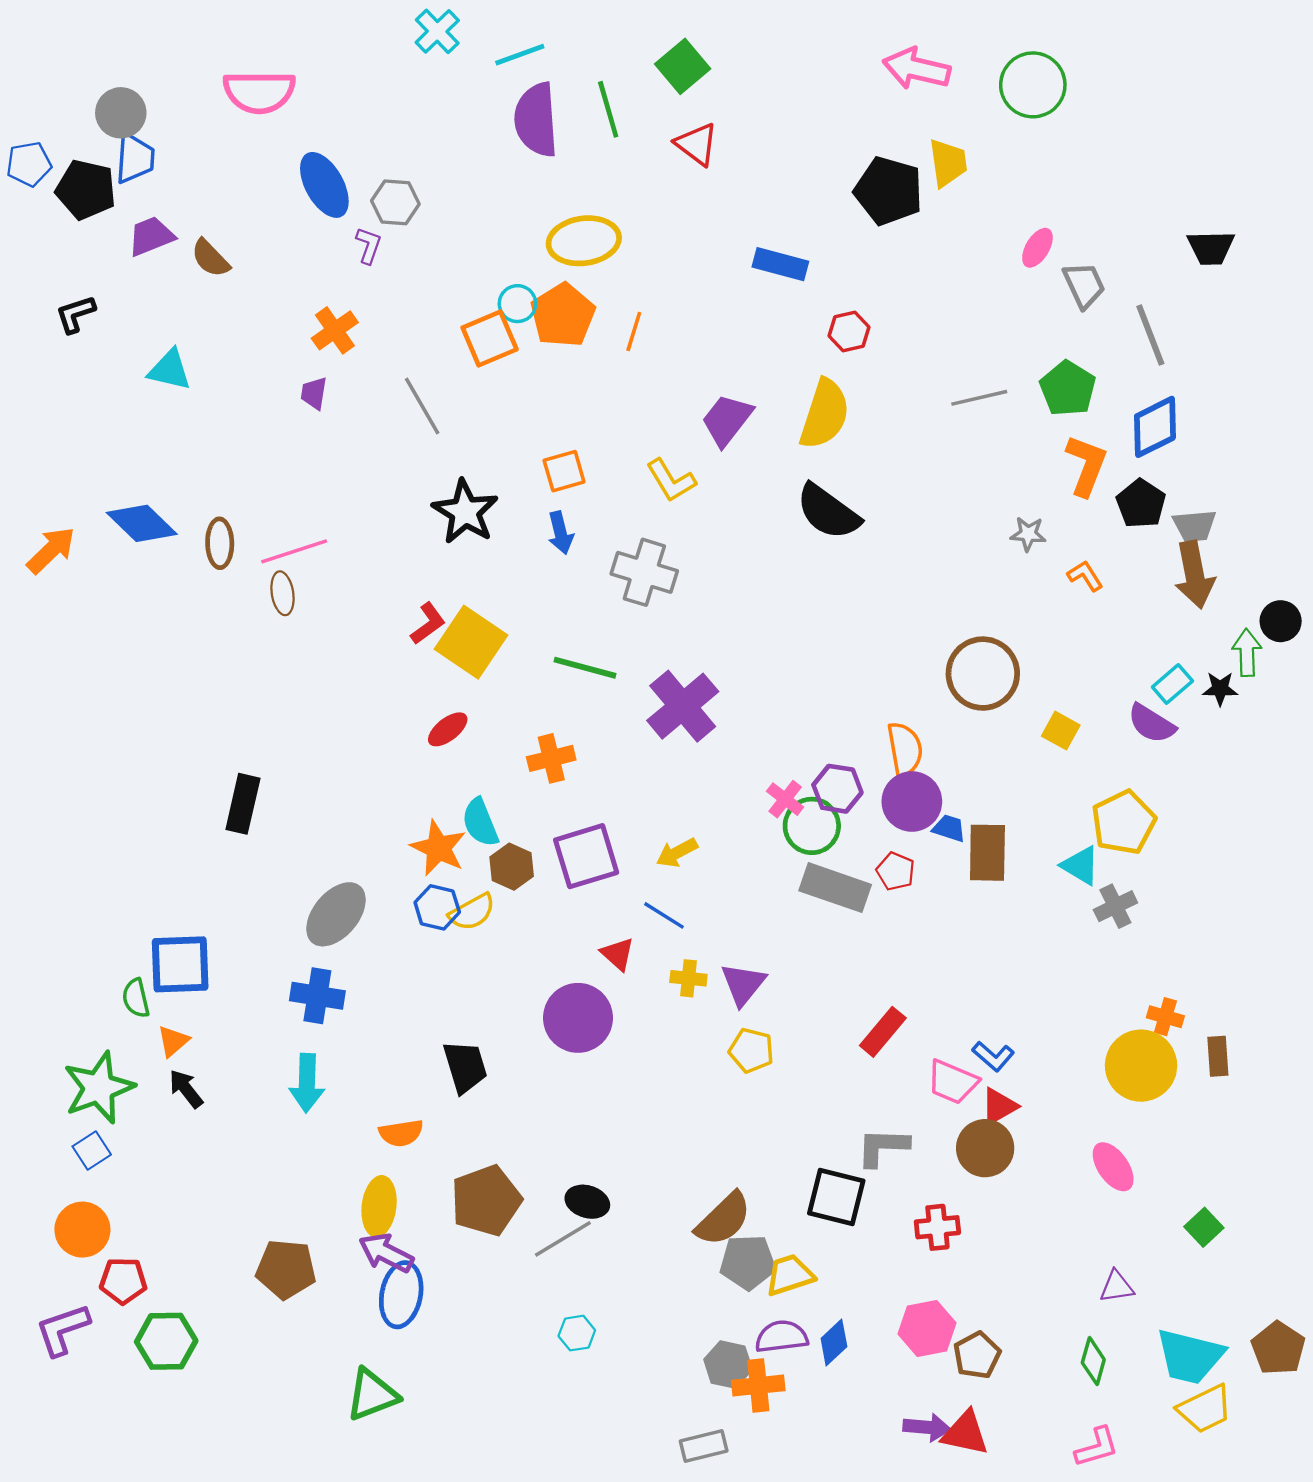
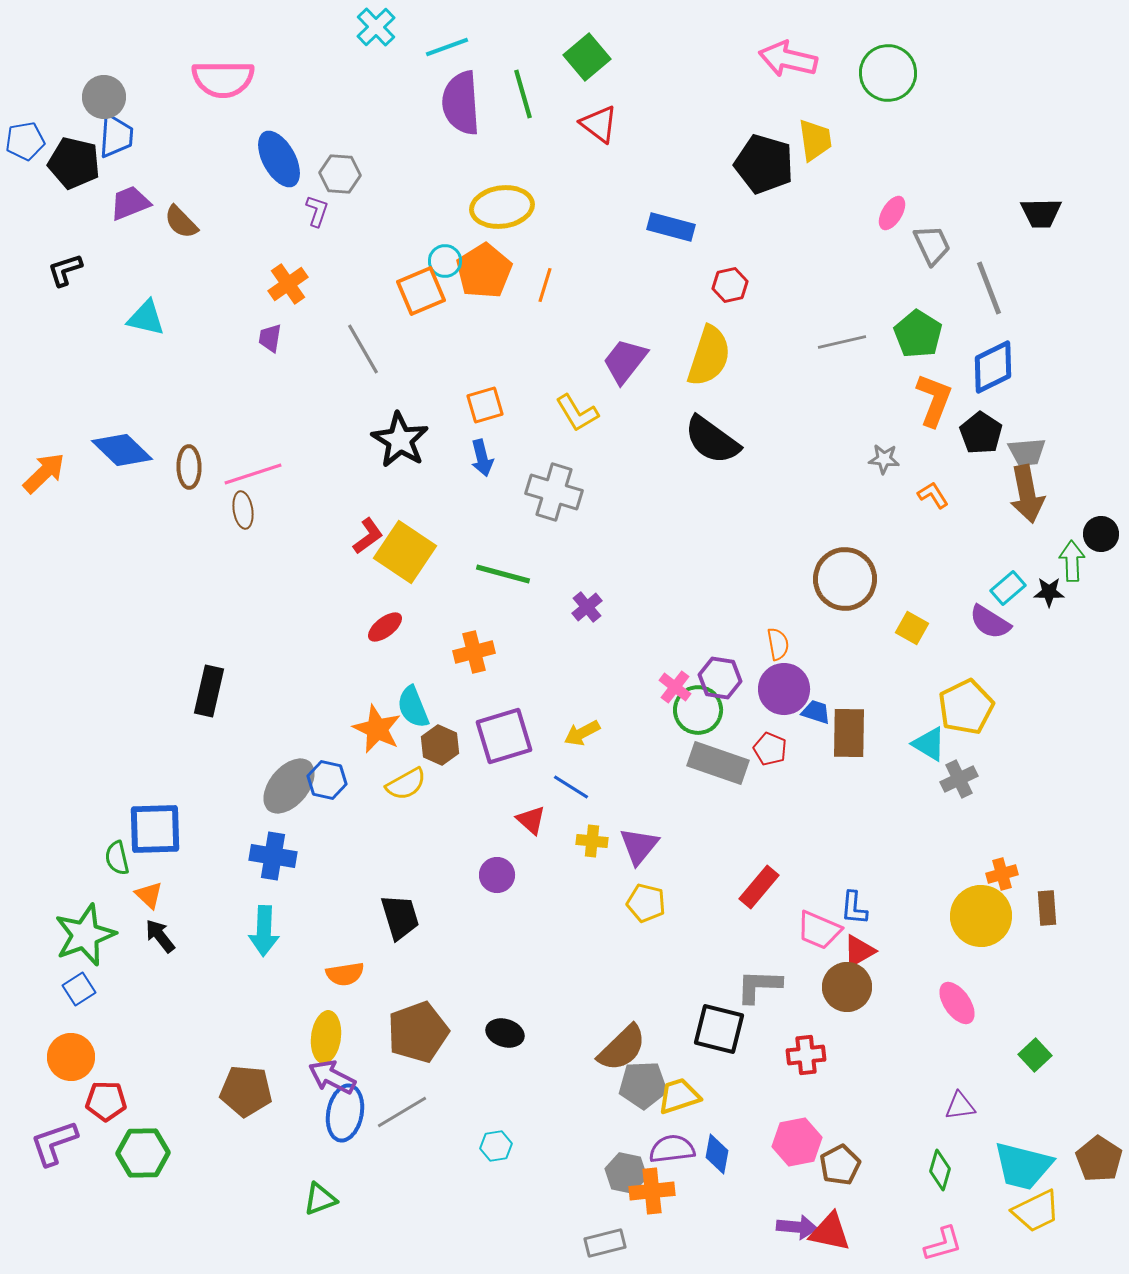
purple cross: (683, 706) -> (587, 607), size x0.5
orange semicircle: (905, 749) -> (778, 644), size x0.7
blue hexagon: (437, 907) -> (327, 780), moved
orange cross: (1165, 1017) -> (1002, 874), turned -32
purple circle: (578, 1018) -> (497, 875), size x0.6
orange triangle: (173, 1041) -> (149, 895), turned -36
blue L-shape: (993, 1056) -> (854, 908), turned 54
gray line: (563, 1239) -> (402, 1112), moved
blue diamond: (834, 1342) -> (717, 1154), turned -36
green triangle: (372, 1395) -> (320, 1199), size x0.7

